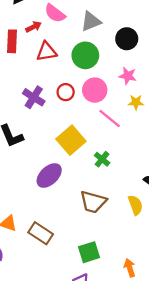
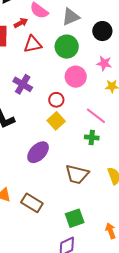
red circle: (66, 92) -> (56, 100), moved
pink line: (110, 119) -> (96, 116), moved
yellow square: (71, 140) -> (56, 121), size x0.7
green cross: (102, 159) -> (92, 137), moved, turned -32

